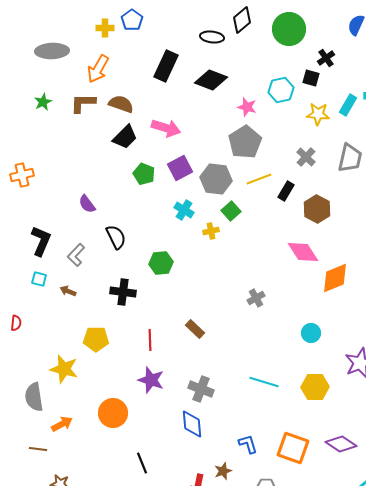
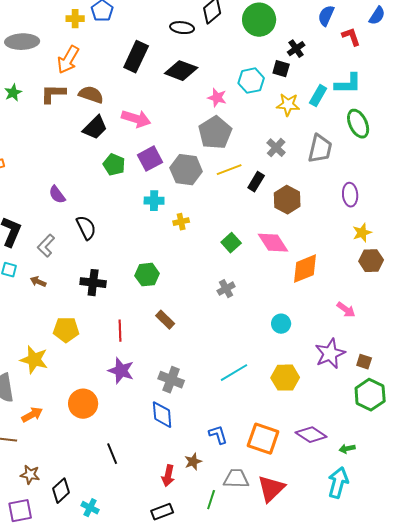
cyan cross: (184, 210) -> (154, 201), turned -30
green square: (231, 211) -> (231, 243), moved
green hexagon: (161, 263) -> (147, 275), moved
cyan line: (264, 382) -> (234, 373), turned -48

